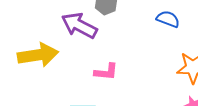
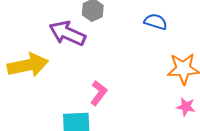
pink L-shape: (106, 72) -> (99, 93), moved, turned -55

